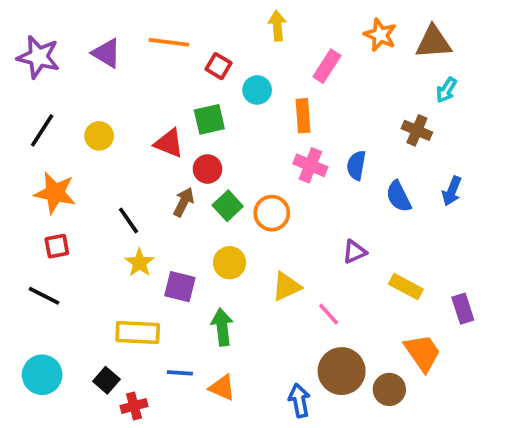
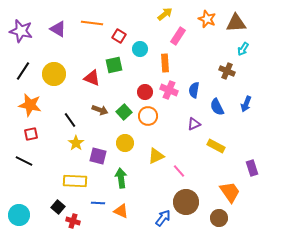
yellow arrow: (277, 26) -> (165, 14), moved, turned 56
yellow circle: (99, 136) -> (54, 74), size x1.5
red circle: (207, 169) -> (145, 92), moved
brown arrow: (184, 202) -> (100, 110), turned 84
purple triangle: (354, 252) -> (194, 124), moved
yellow rectangle: (406, 287) -> (216, 146), moved
cyan circle: (42, 375) -> (19, 215), moved
brown circle: (389, 389) -> (219, 218), moved
blue arrow: (299, 400) -> (163, 218), turned 48
red cross: (134, 406) -> (73, 221), turned 32

